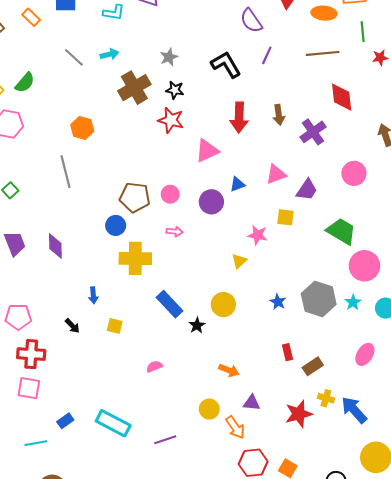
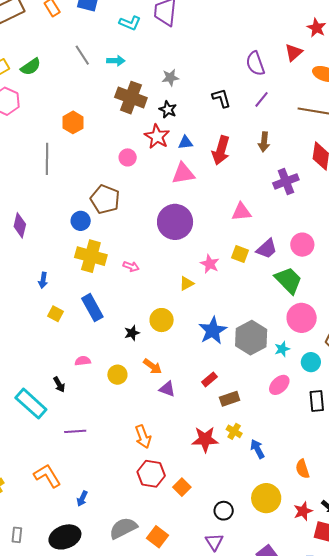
black L-shape: (226, 65) -> (221, 98), size x0.7
brown cross: (134, 88) -> (131, 98), turned 36
brown arrow: (279, 115) -> (264, 142), moved
pink circle: (354, 173) -> (302, 245), moved
blue triangle: (237, 184) -> (186, 143), moved
purple trapezoid: (307, 190) -> (267, 249), moved
pink circle: (170, 194) -> (128, 157), moved
purple circle: (211, 202) -> (175, 222), size x1.5
pink arrow: (175, 232) -> (131, 266), moved
blue star: (278, 302) -> (213, 331), size x1.8
blue rectangle: (169, 304) -> (92, 308), moved
black arrow: (72, 326) -> (59, 384), moved
red rectangle: (287, 352) -> (209, 379), turned 49
pink ellipse: (365, 354) -> (279, 385), moved
orange arrow: (229, 370) -> (153, 366), moved
purple triangle: (252, 403) -> (167, 389), moved
yellow circle: (209, 409) -> (117, 375), moved
blue arrow: (354, 410) -> (257, 449), size x0.7

